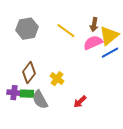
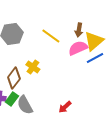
yellow cross: (57, 79) -> (33, 67), moved
green rectangle: (27, 94) -> (12, 99), turned -56

